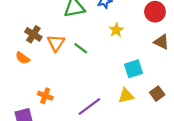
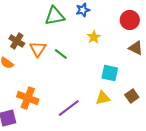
cyan square: (133, 69) -> (110, 73), turned 30
orange cross: (45, 96) -> (28, 98), size x1.5

